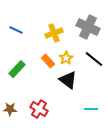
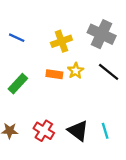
orange rectangle: (48, 61) -> (54, 74), turned -40
black triangle: (68, 80) -> (78, 131), moved
cyan line: (91, 109) -> (105, 131), turned 72

